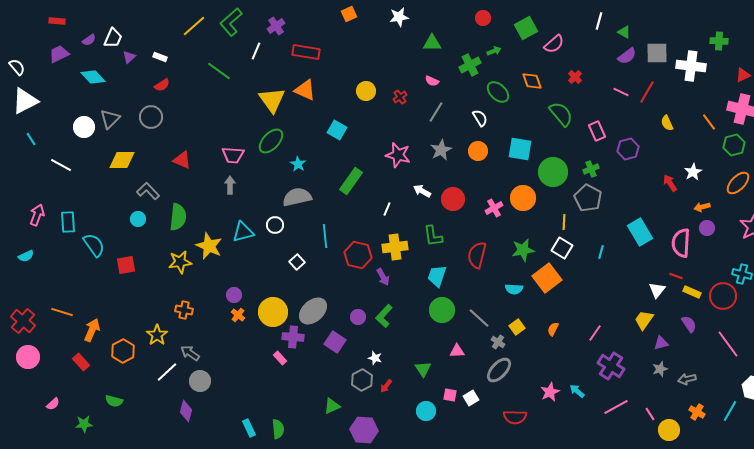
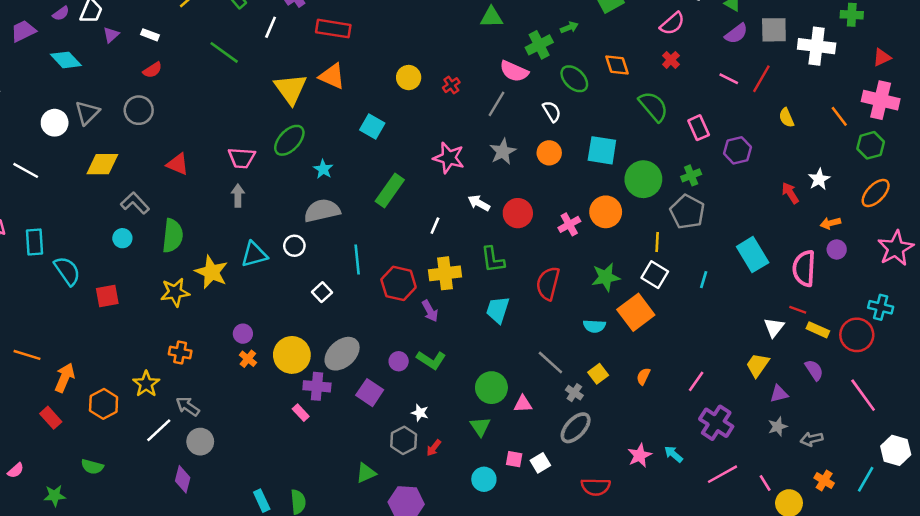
pink semicircle: (554, 44) -> (672, 24), moved
pink semicircle: (432, 81) -> (514, 71), moved, size x1.6
green circle: (442, 310) -> (491, 388), moved
green L-shape: (384, 316) -> (431, 360), turned -100

